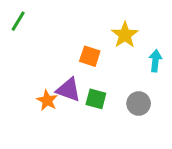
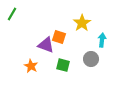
purple triangle: (68, 90) -> (46, 45), moved
gray circle: (139, 103) -> (91, 59), moved

